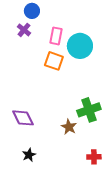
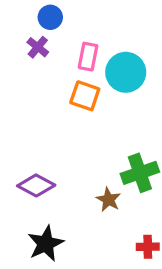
purple diamond: (23, 118) -> (36, 185), turned -35
black star: (29, 155) -> (46, 244), size x1.6

